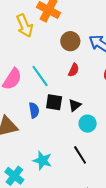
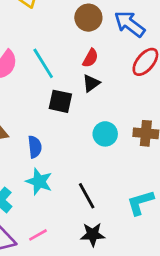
black triangle: (75, 105) -> (91, 83), moved
blue semicircle: (34, 110) -> (35, 147), moved
black line: (80, 155) -> (87, 196), moved

